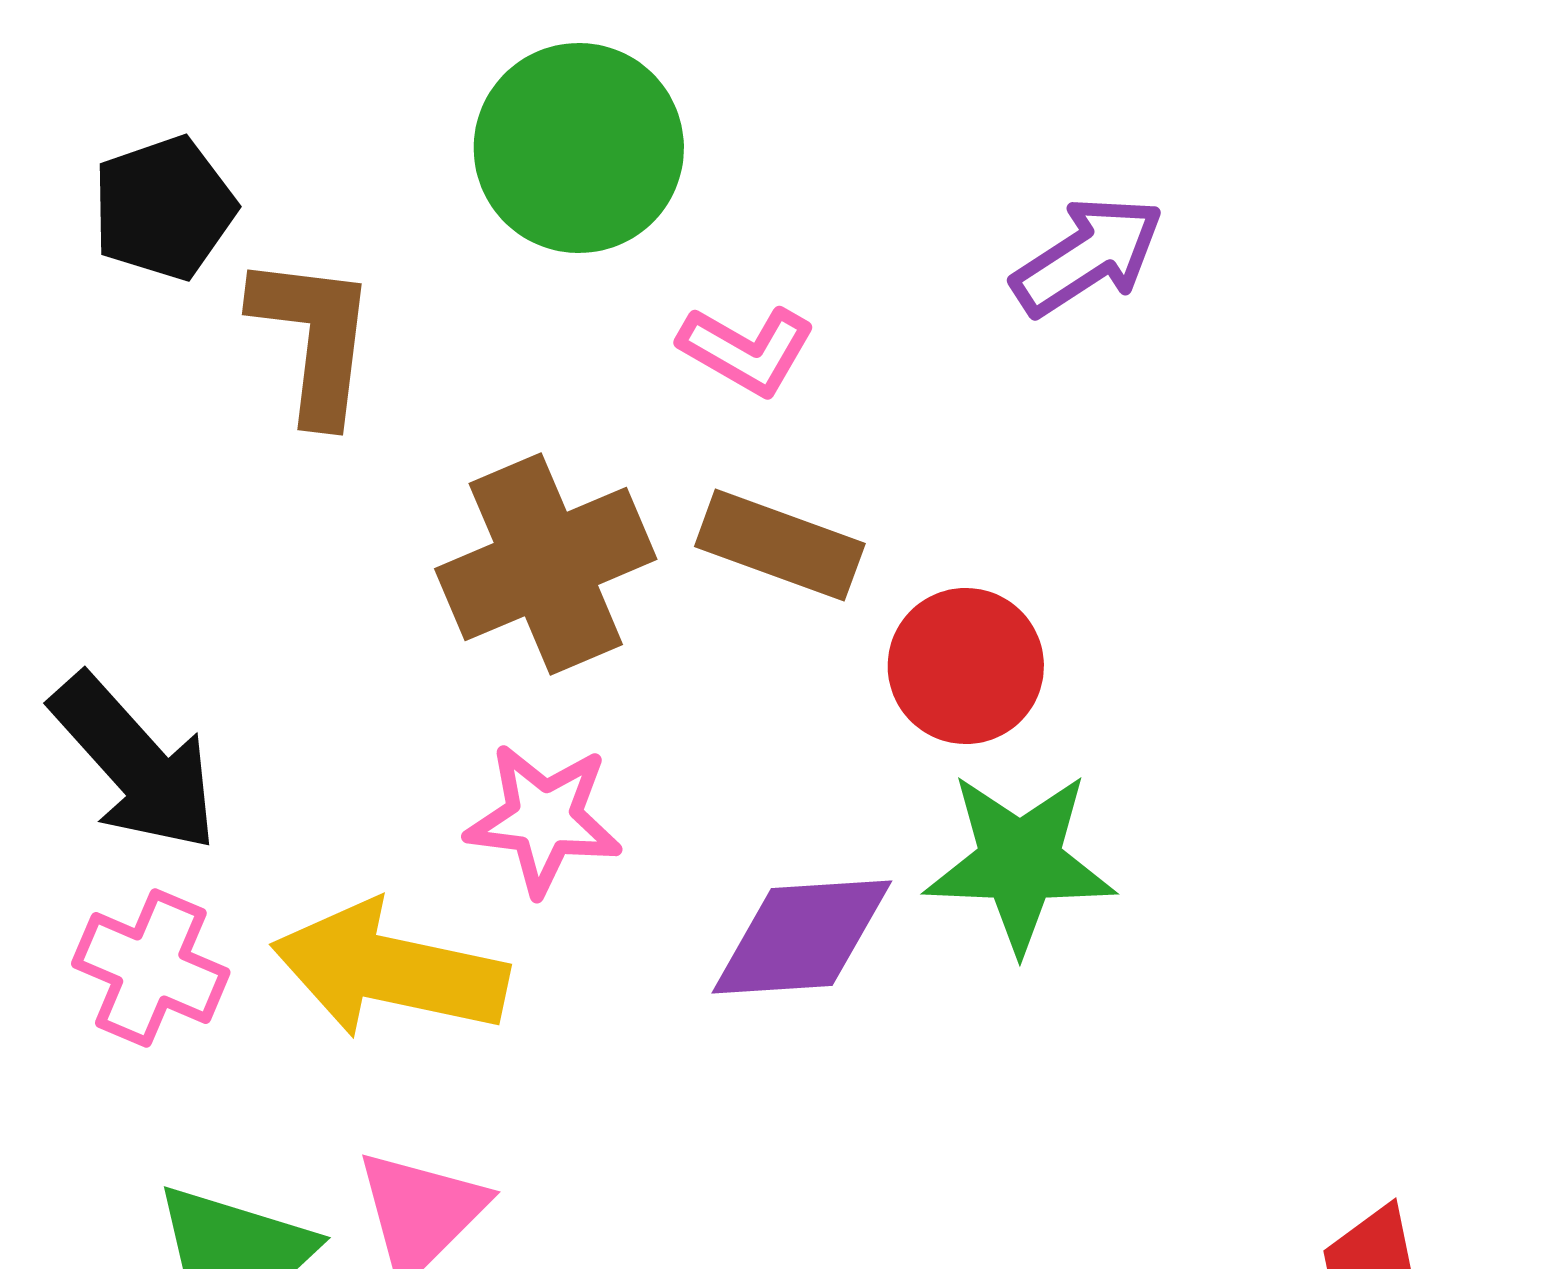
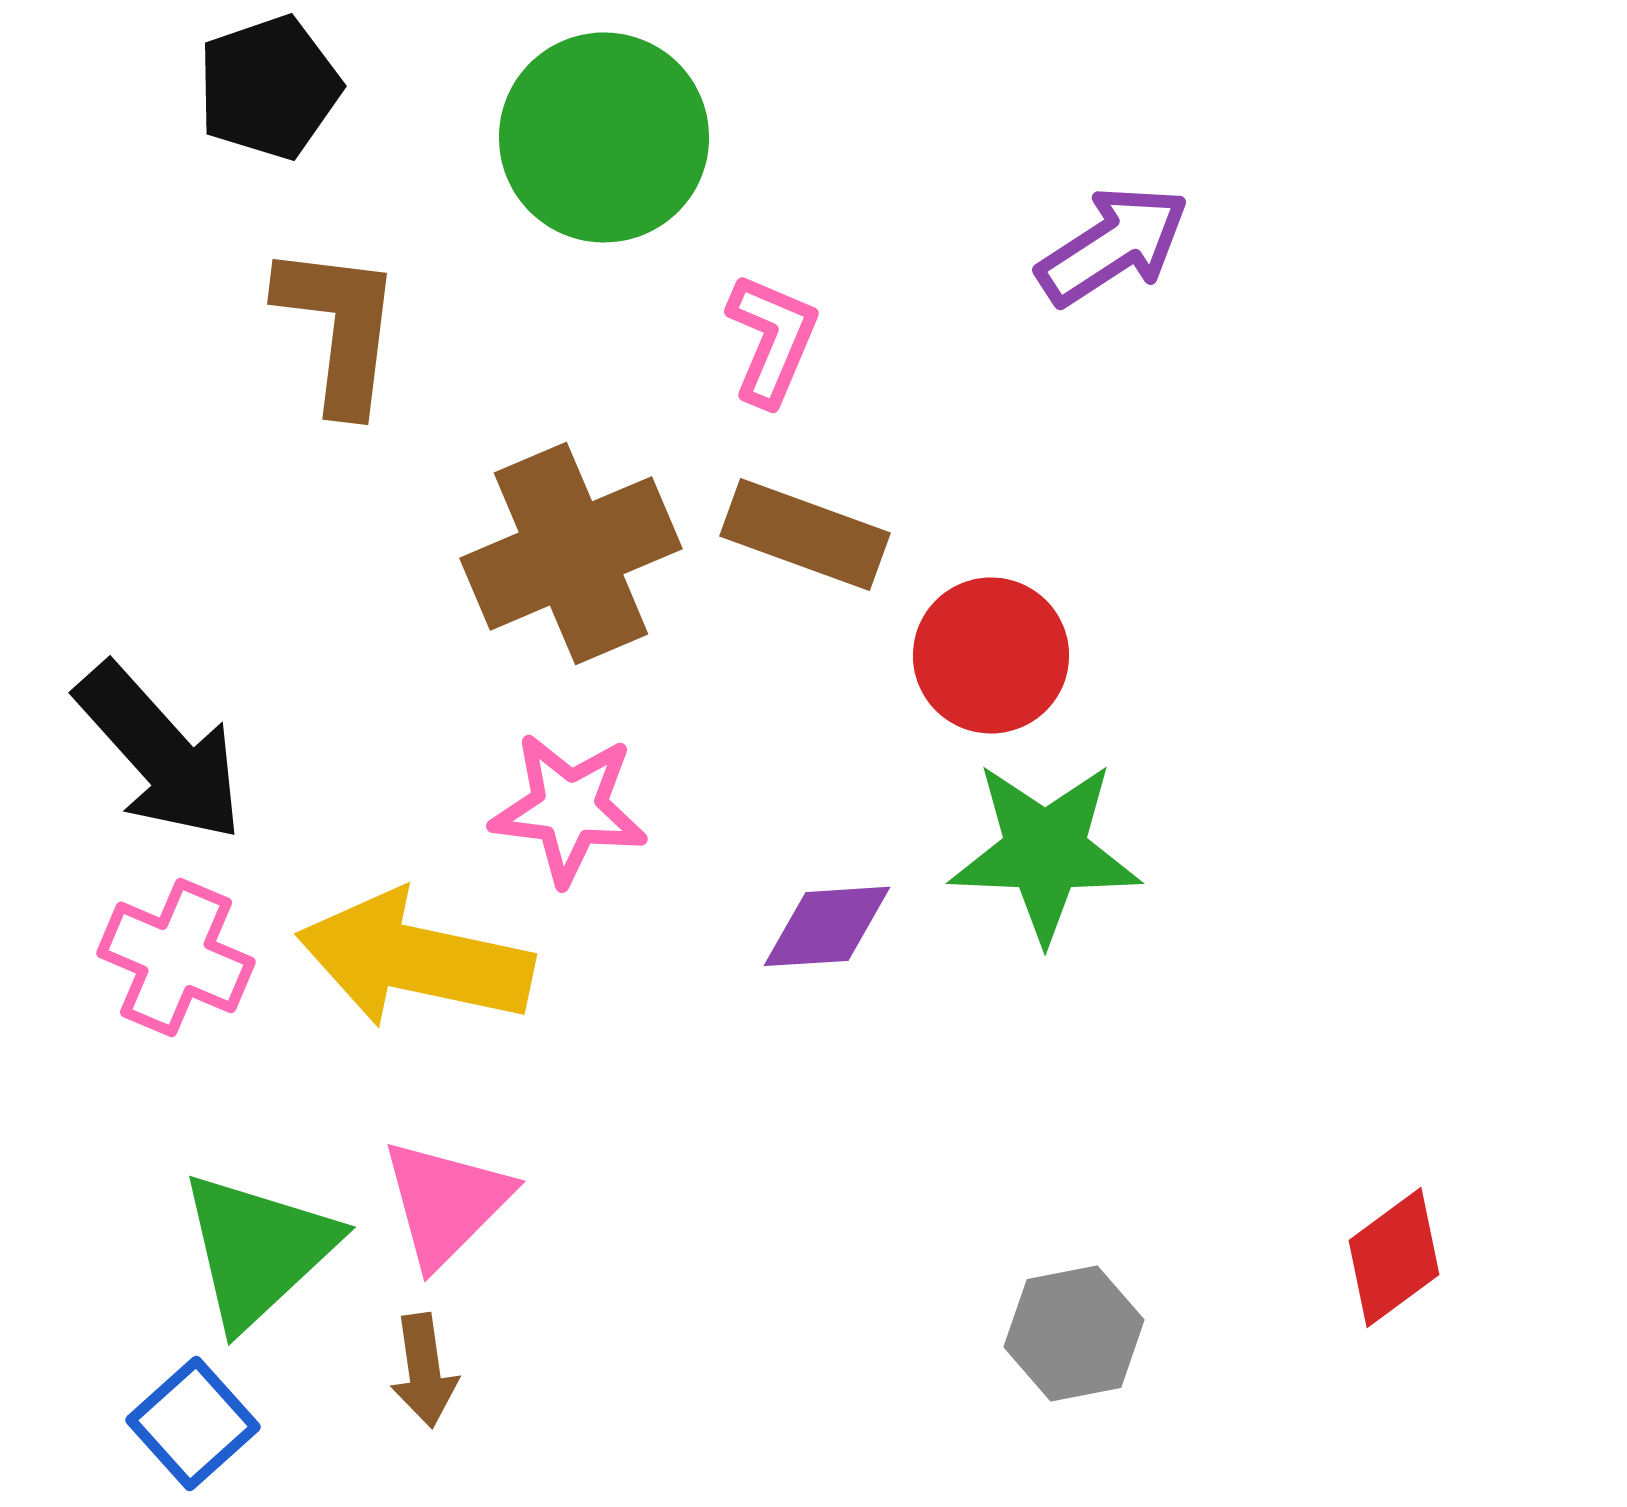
black pentagon: (164, 208) -> (269, 87), moved
pink L-shape: (747, 350) -> (772, 339), turned -97
purple diamond: (802, 937) -> (827, 926), size x0.7

